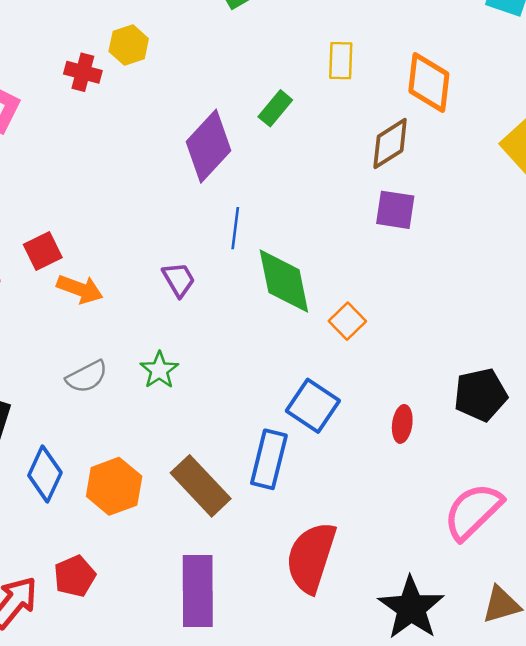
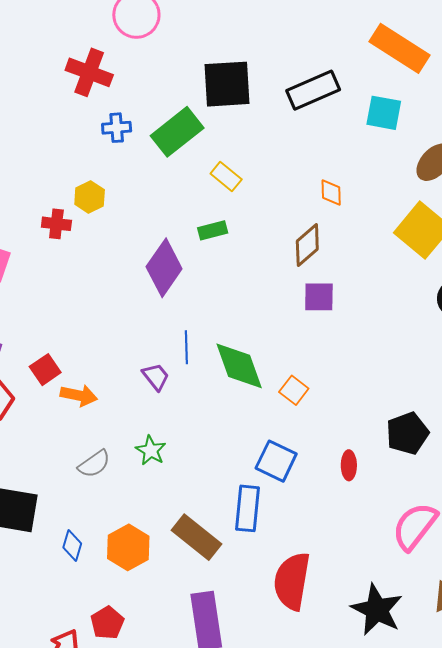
yellow rectangle: (341, 61) -> (226, 176), moved, turned -44
orange diamond: (429, 83) -> (331, 193), size x0.6
green rectangle: (275, 108) -> (213, 230), turned 44
blue line: (235, 228) -> (186, 347), moved
blue diamond: (45, 474) -> (72, 546), size x0.7

